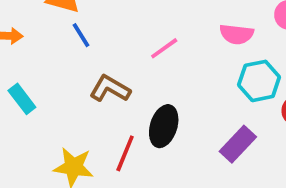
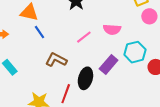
pink semicircle: (237, 34) -> (112, 29), moved
purple rectangle: (238, 144) -> (109, 64), moved

